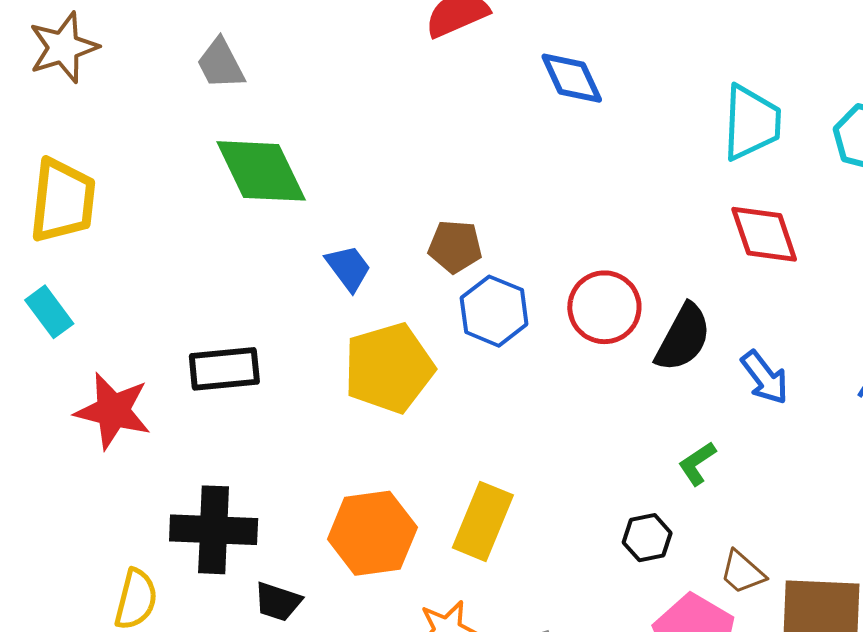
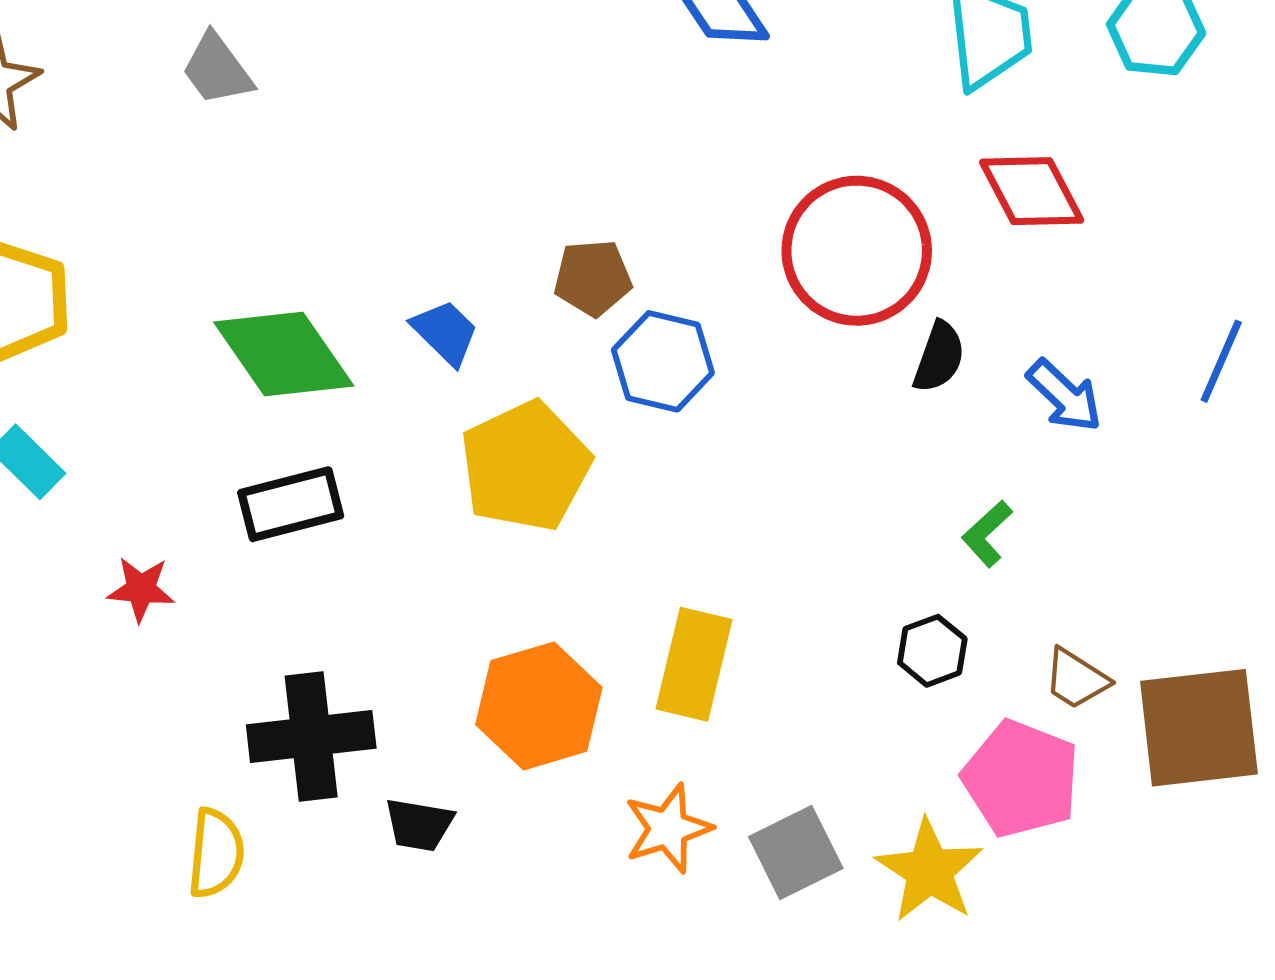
green diamond: (261, 171) -> (284, 354), moved
red circle: (604, 307) -> (857, 251), moved, size x1.4
black semicircle: (683, 338) -> (939, 357), size x0.7
red star: (113, 411) -> (141, 589), size x0.6

